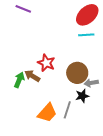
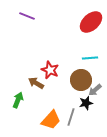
cyan line: (86, 35) -> (90, 58), moved
green arrow: (19, 80) -> (18, 100), moved
gray arrow: (91, 83) -> (95, 90), turned -32

